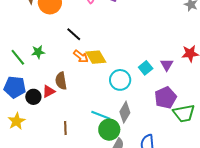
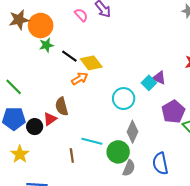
green star: (38, 52) -> (46, 45), moved
orange arrow: (81, 57) -> (80, 79), turned -63
yellow diamond: (96, 57) -> (91, 63), moved
purple triangle: (167, 65) -> (159, 78), moved, turned -32
cyan line: (101, 115) -> (92, 141), moved

